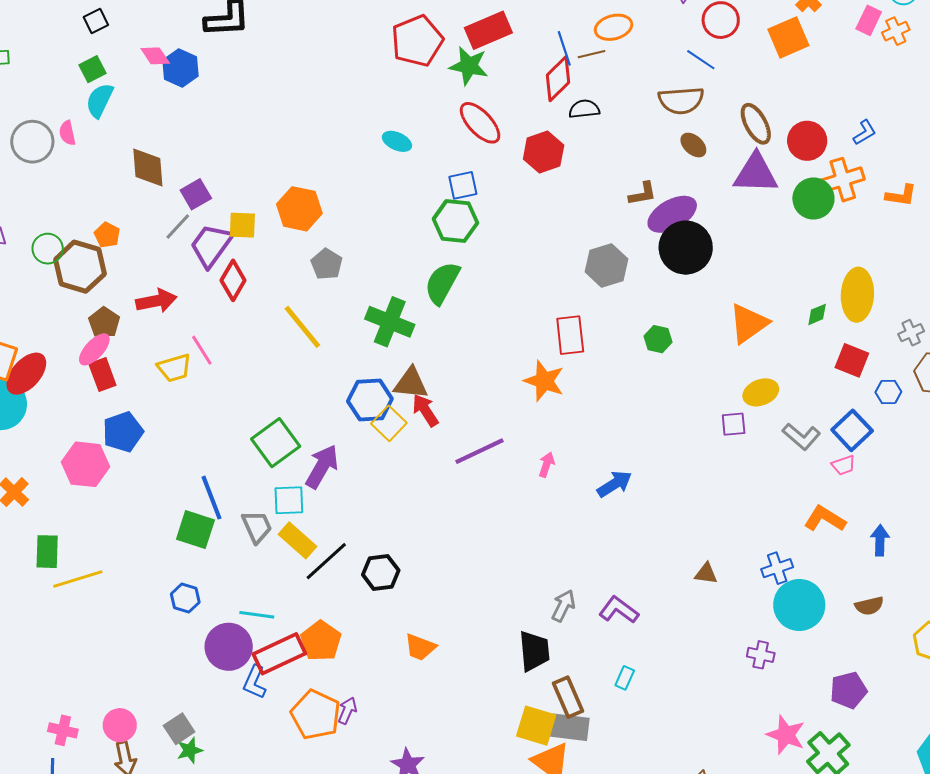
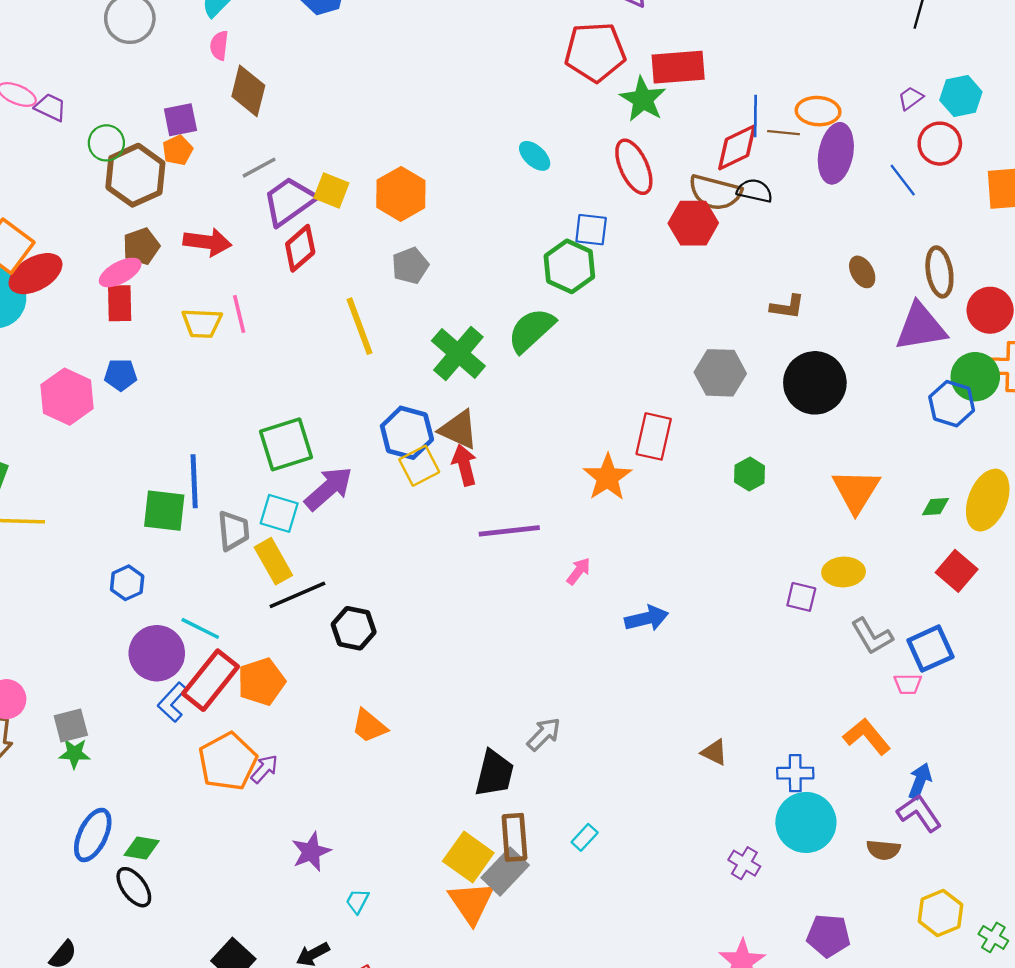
brown semicircle: (681, 100) -> (715, 192), moved
pink semicircle: (67, 133) -> (219, 45), moved
purple triangle: (756, 173) -> (921, 327), turned -30
purple square: (196, 194) -> (180, 120), moved
purple ellipse: (672, 214) -> (836, 153), moved, turned -69
orange triangle: (749, 323) -> (856, 491), turned -42
blue hexagon: (888, 392) -> (952, 404), moved, size x1.5
blue pentagon: (123, 432) -> (121, 375), size x0.7
green square: (195, 530) -> (164, 511), turned -30
purple L-shape: (619, 610) -> (919, 813), moved
red rectangle: (279, 654) -> (210, 680), turned -45
gray rectangle: (570, 727) -> (505, 871), turned -72

